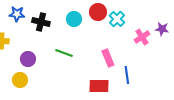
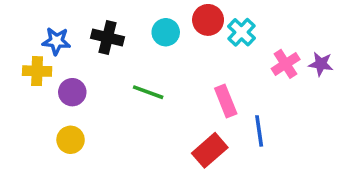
blue star: (17, 14) -> (56, 41), moved
purple star: (162, 29) -> (321, 64), moved
purple circle: (28, 59) -> (72, 92), moved
red rectangle: (99, 86) -> (210, 150), turned -42

